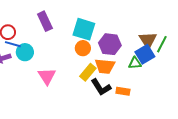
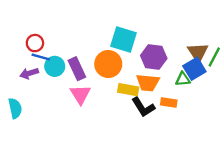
purple rectangle: (45, 21) -> (77, 69), moved
orange circle: (83, 48) -> (108, 64), moved, size x1.5
yellow rectangle: (88, 72) -> (128, 90), turned 60
orange rectangle: (123, 91) -> (169, 102), moved

